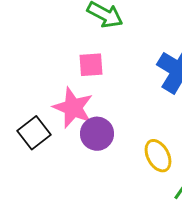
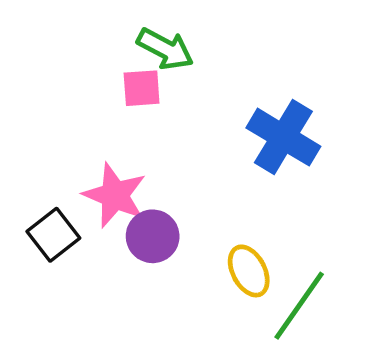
pink square: (91, 65) -> (142, 88), moved

